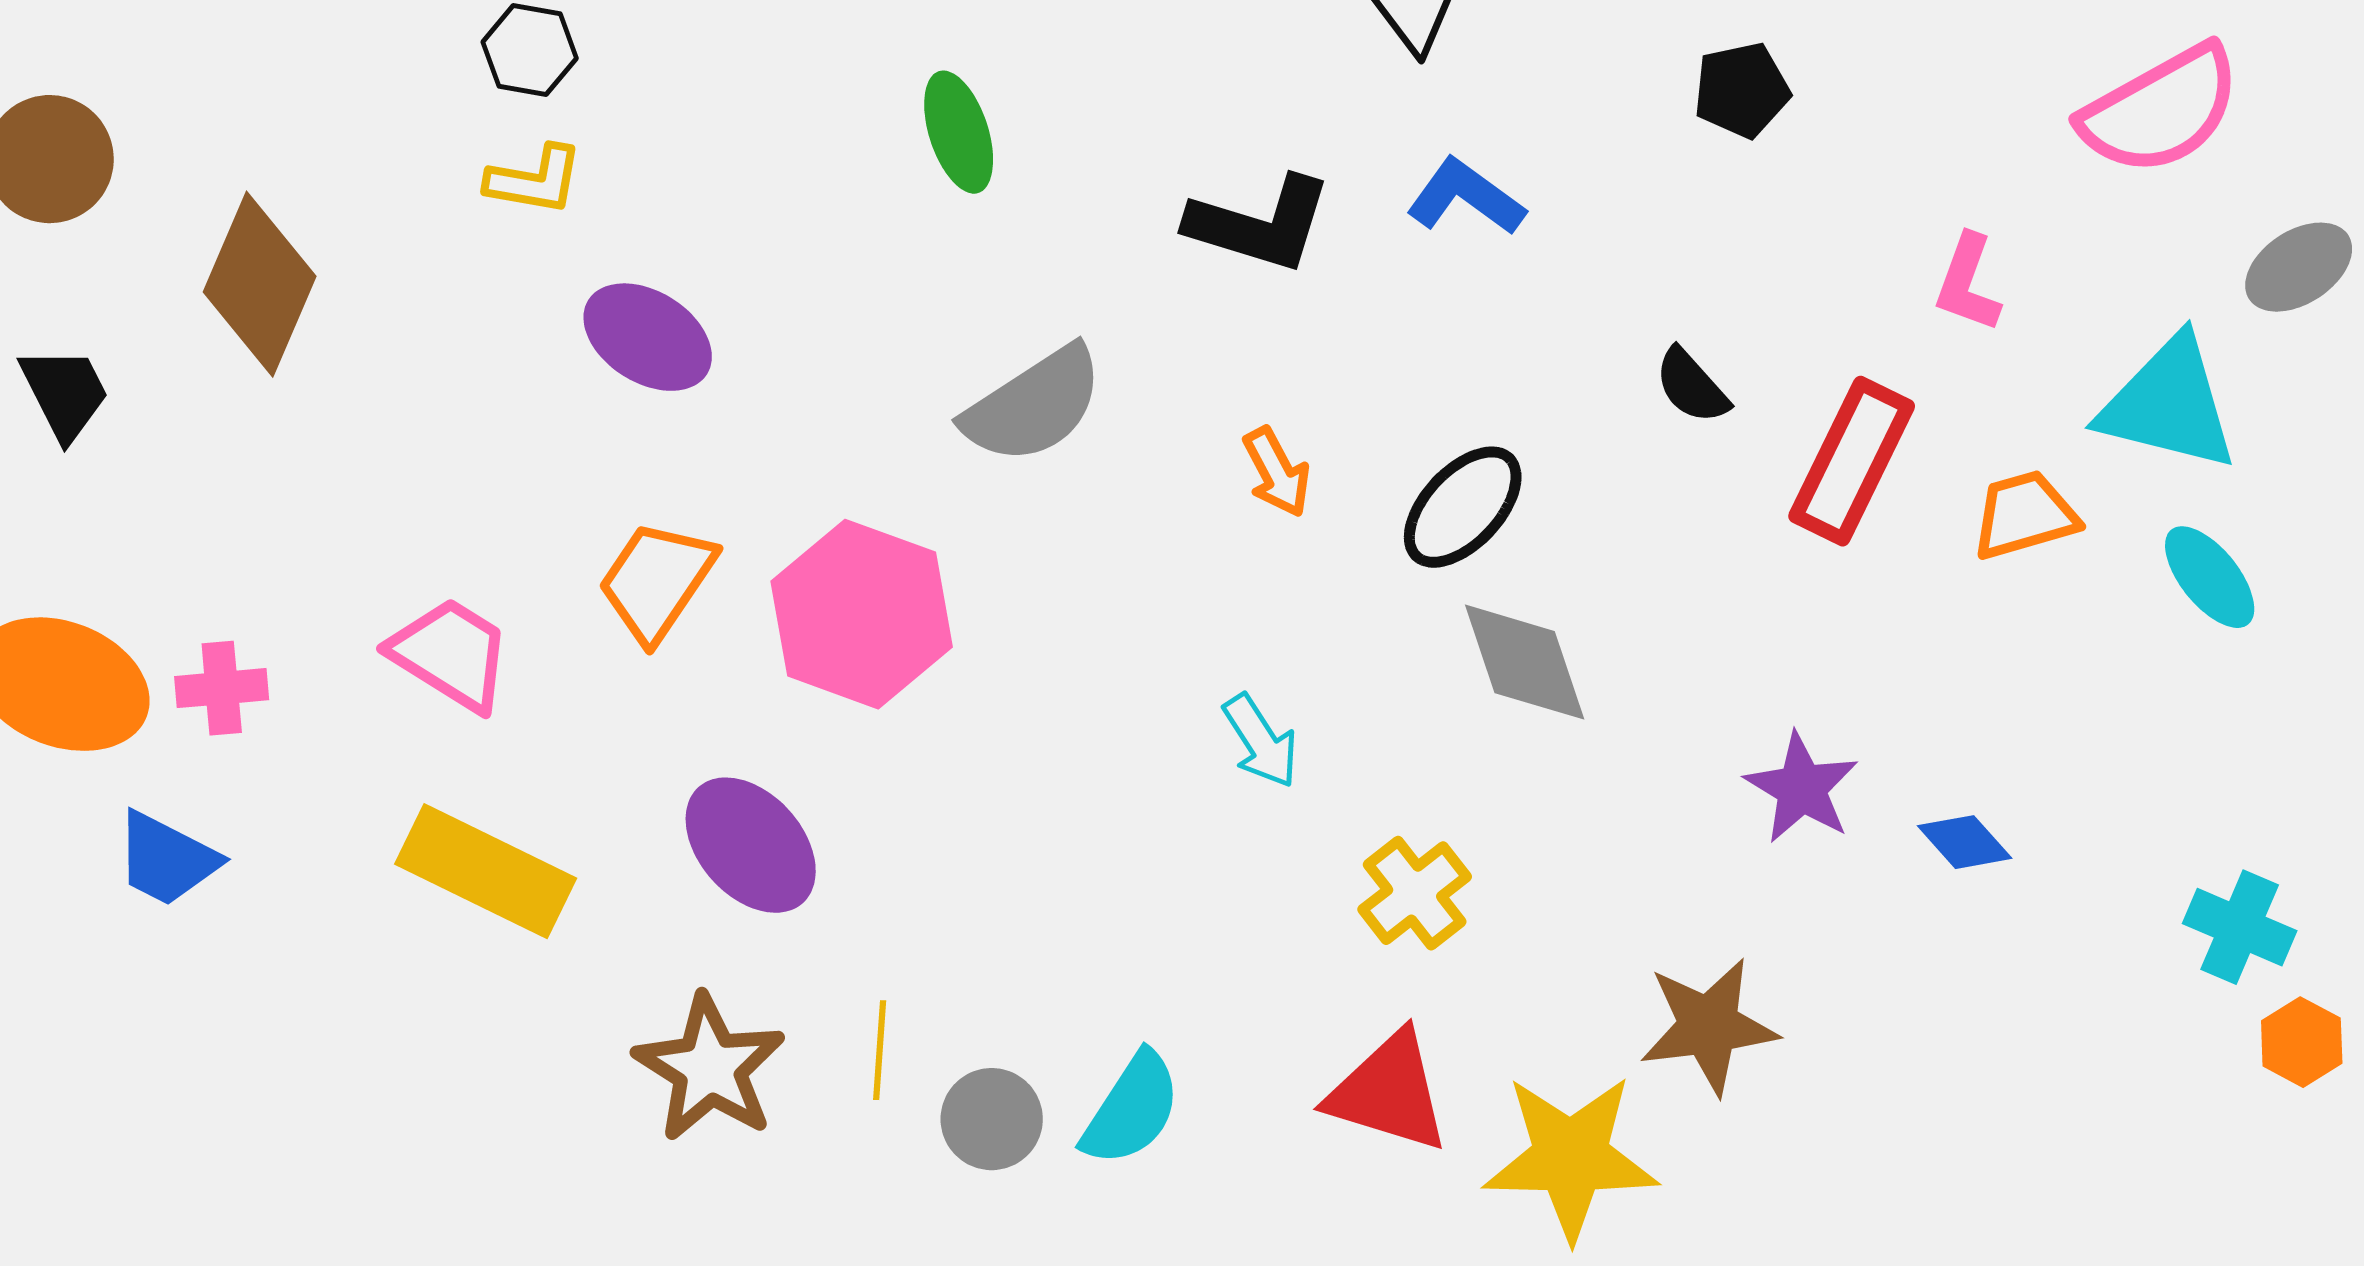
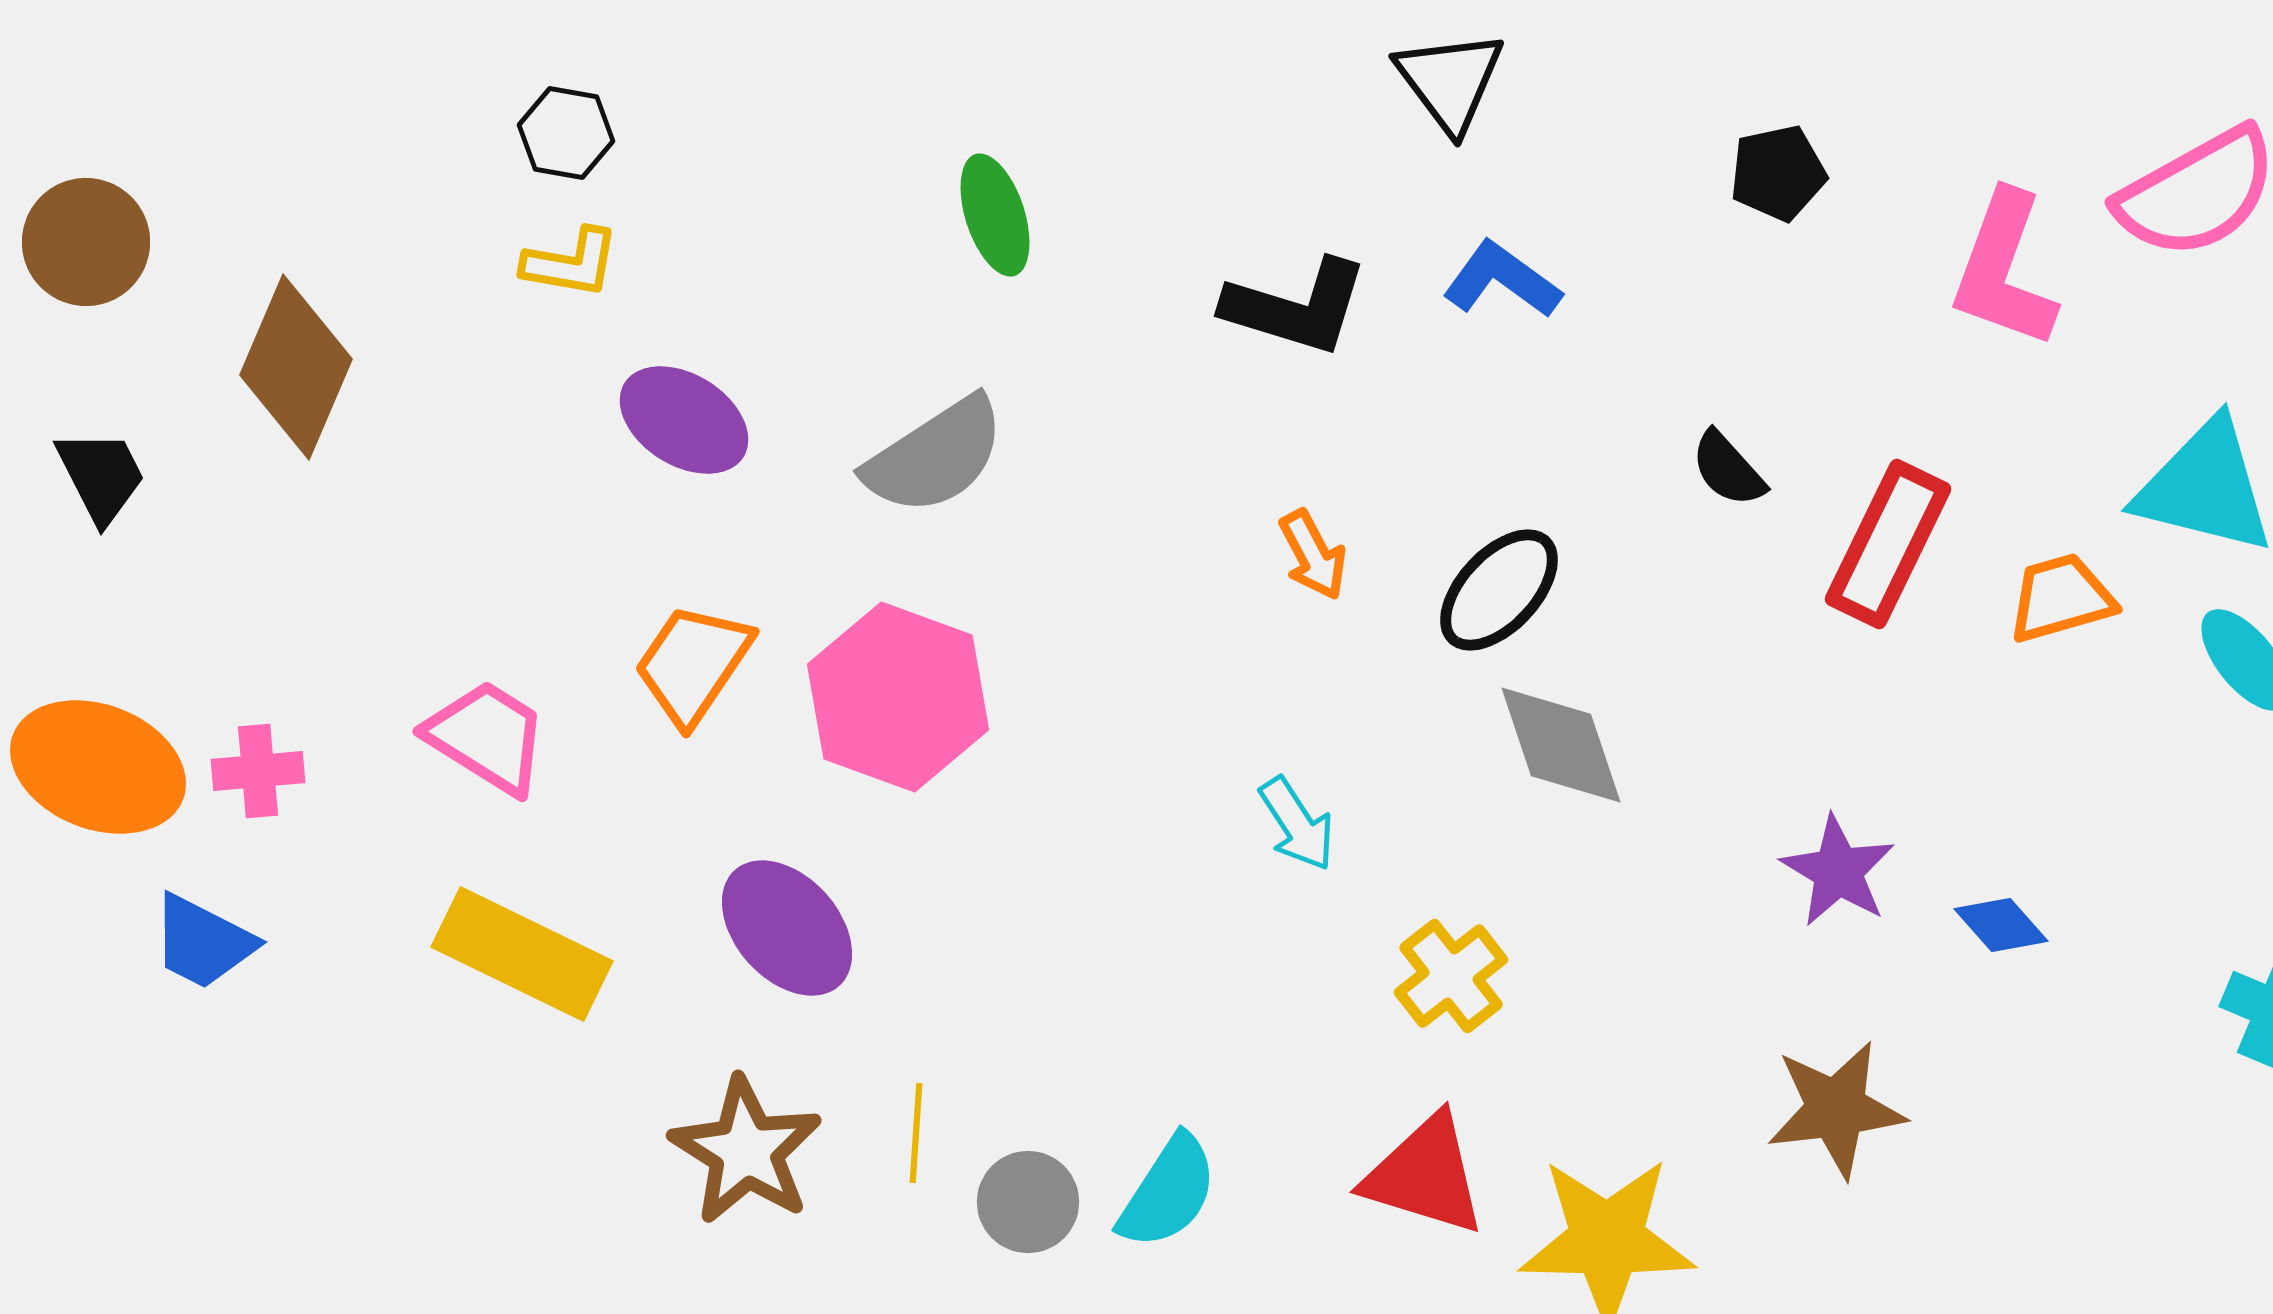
pink L-shape: (1968, 283) -> (2004, 270), moved, size x1.6
gray semicircle: (1034, 405) -> (935, 456), moved
brown star: (1709, 1026) -> (1836, 1109), moved

